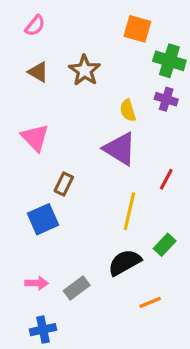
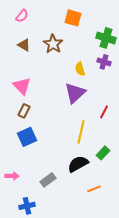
orange square: (137, 29) -> (73, 18), moved
purple triangle: (120, 149) -> (75, 93), turned 45
brown rectangle: (64, 184) -> (24, 111), moved
pink arrow: (37, 283) -> (12, 176), moved

